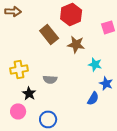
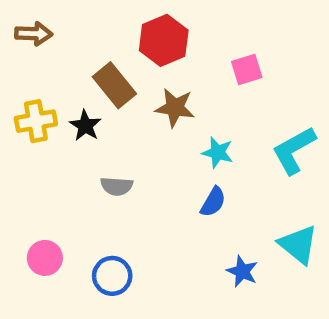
yellow cross: (19, 69) -> (36, 121), moved
blue star: (106, 83) -> (242, 271), moved
black star: (29, 93) -> (85, 126), moved
blue semicircle: (93, 98) -> (213, 202), moved

